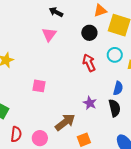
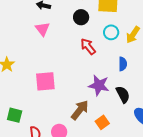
pink square: (39, 86) -> (45, 81), size x1.5
purple star: (90, 103) -> (99, 85), size x1.5
black semicircle: (114, 108) -> (123, 94), moved

